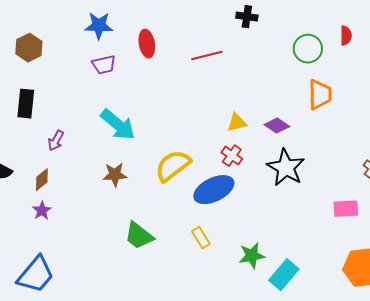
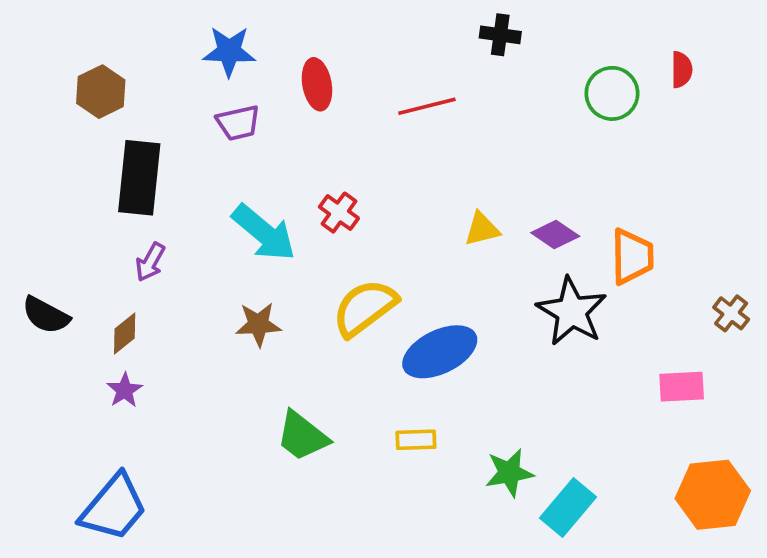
orange trapezoid: (320, 95) -> (632, 257), moved
black rectangle: (26, 104) -> (139, 178), moved, size x1.4
red cross: (232, 156) -> (339, 213), moved
yellow rectangle: (201, 238) -> (416, 440), turned -60

